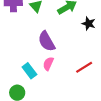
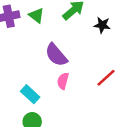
cyan rectangle: (29, 71) -> (30, 94), moved

